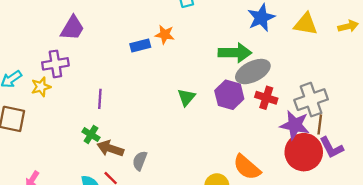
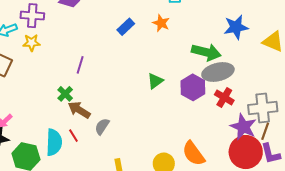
orange star: (165, 35) -> (161, 23), moved
blue rectangle: (140, 45) -> (126, 27), turned -42
purple cross: (55, 64) -> (32, 16), moved

